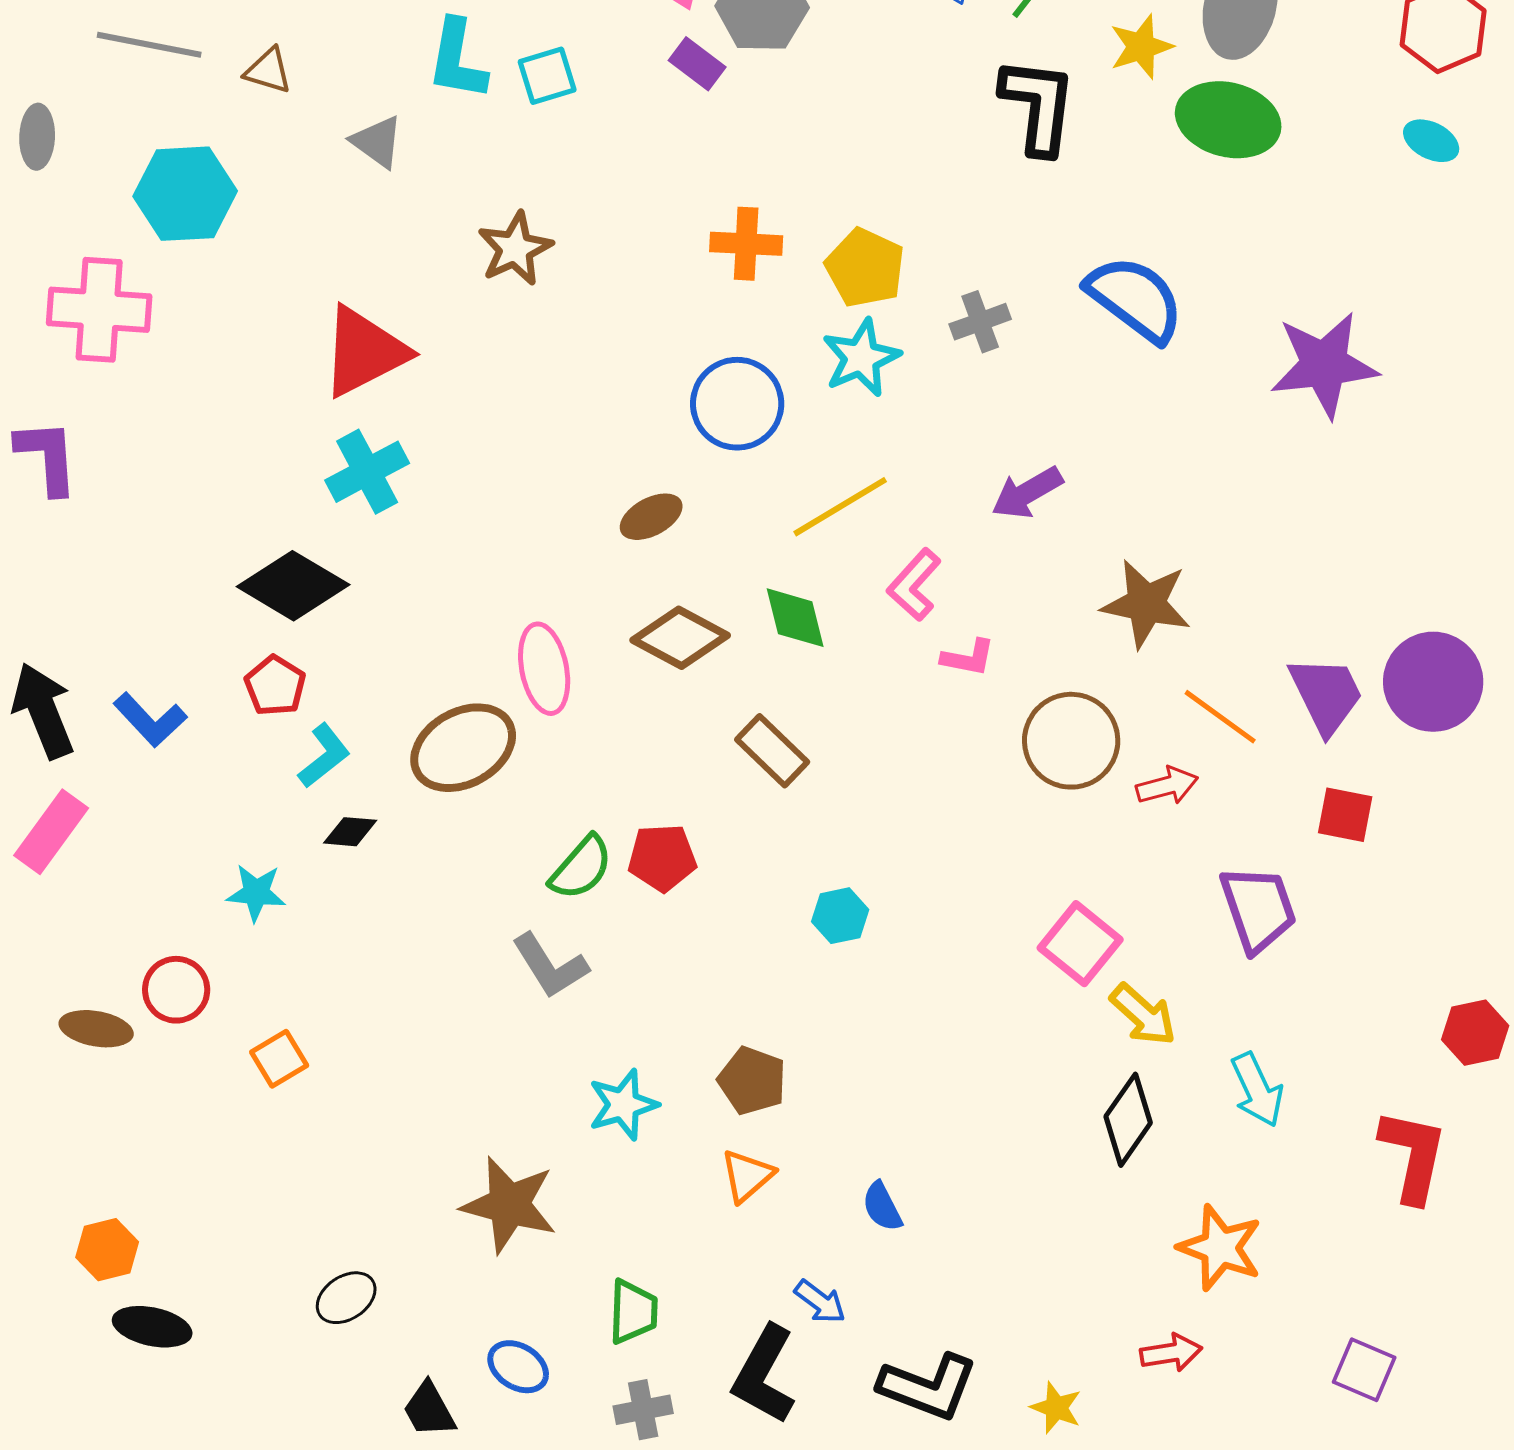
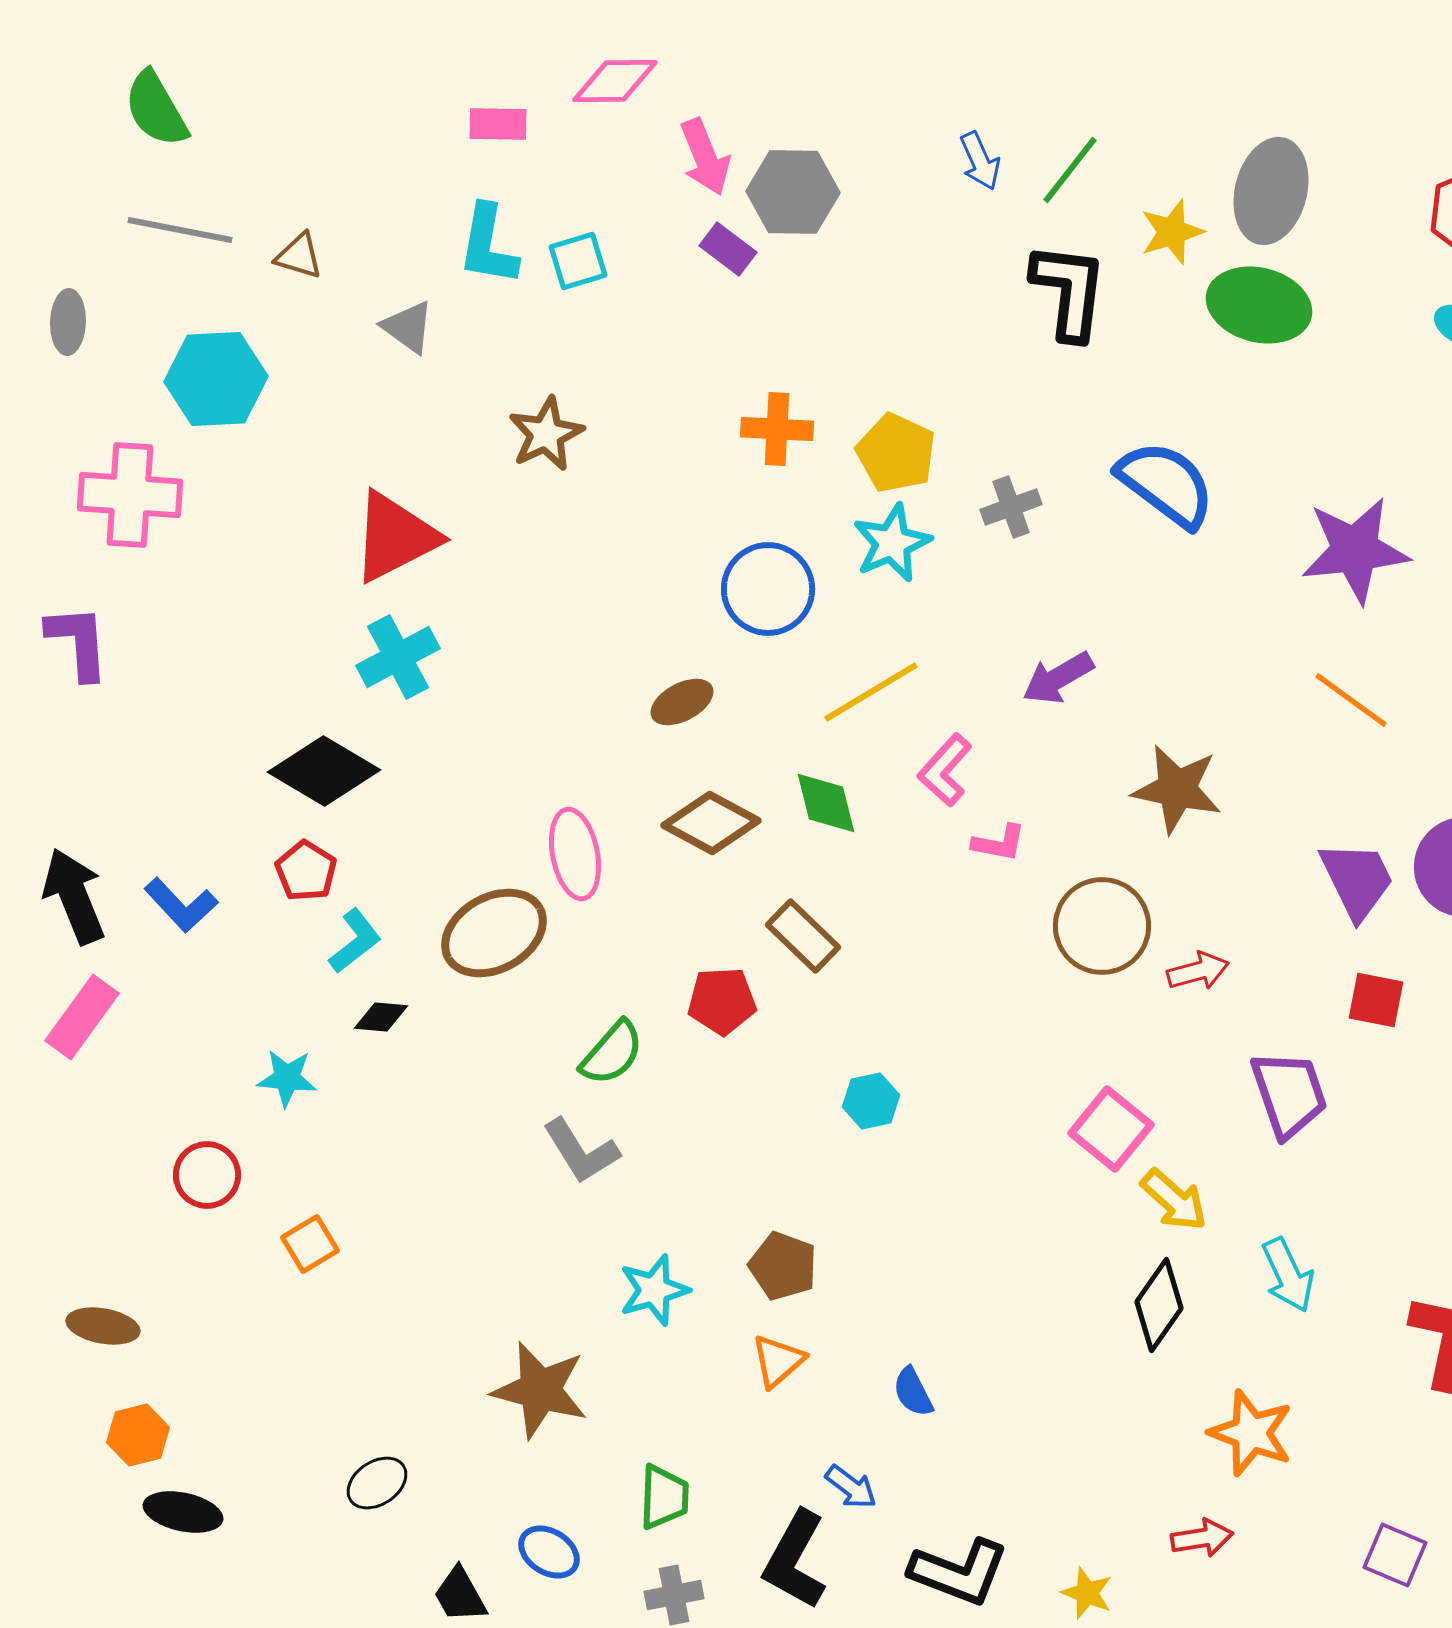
orange line: (1220, 717) -> (1351, 700), moved
red pentagon: (662, 858) -> (722, 1001), moved
brown ellipse: (96, 1029) -> (103, 1326), moved

